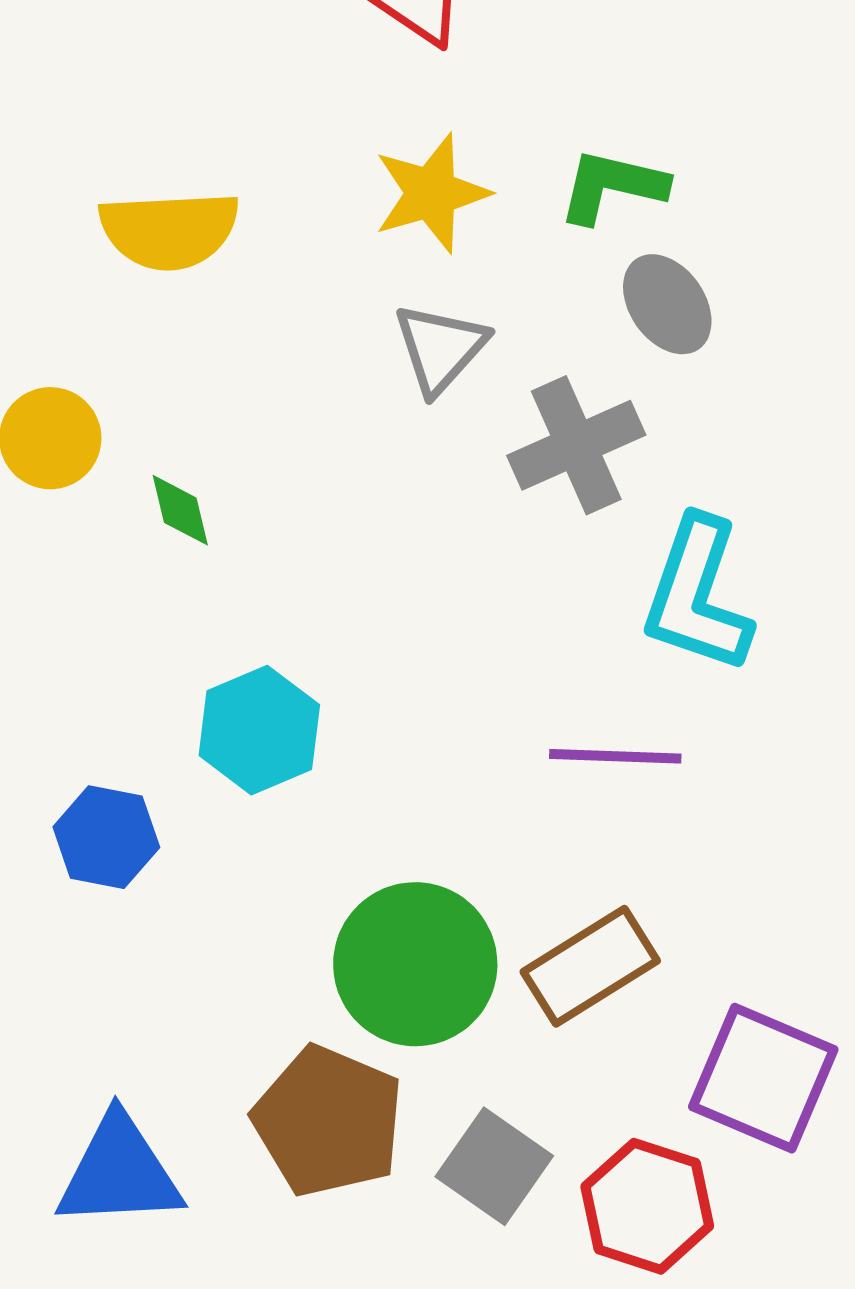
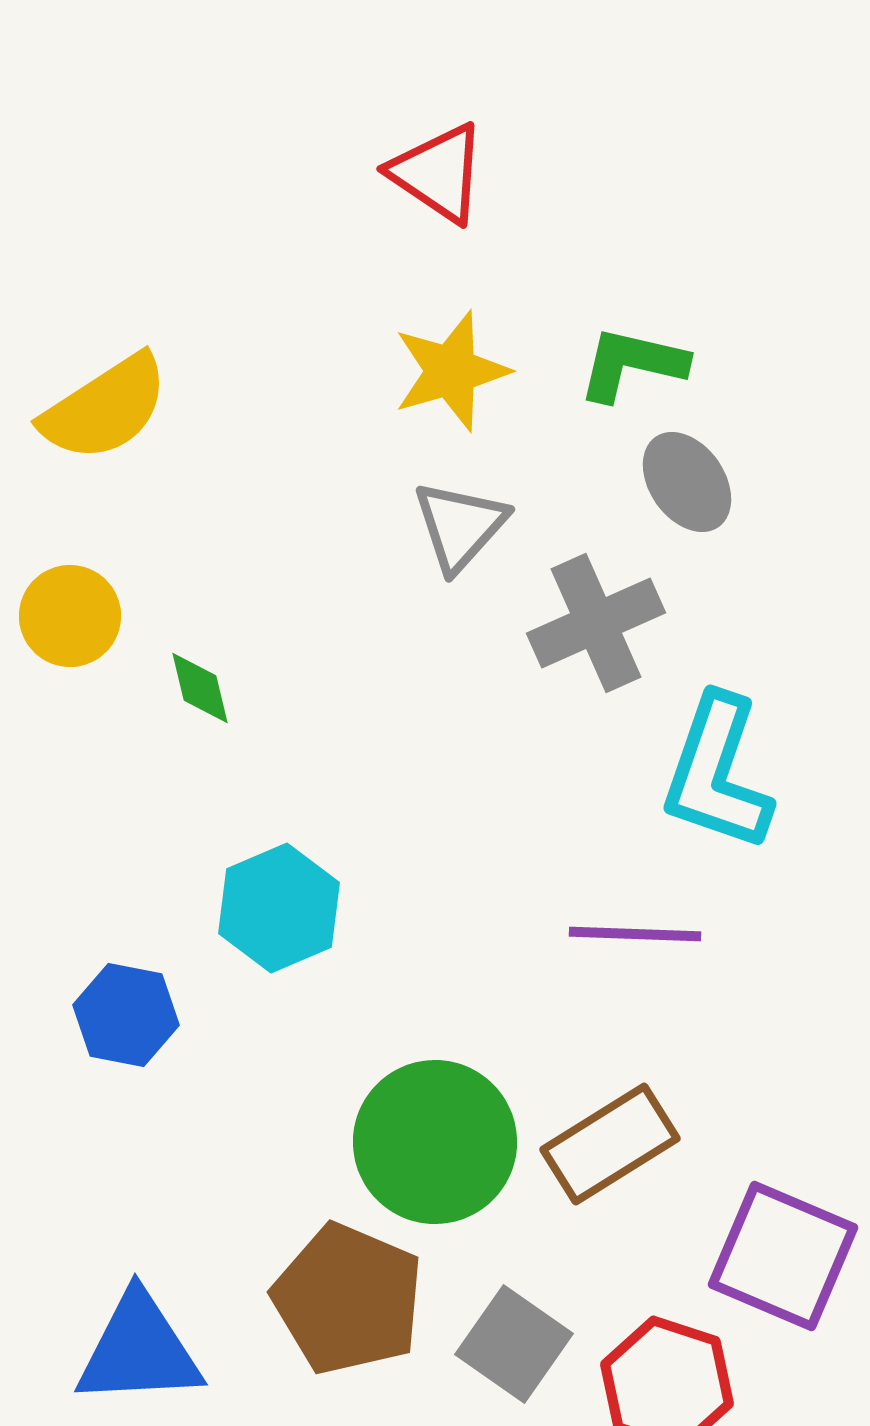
yellow semicircle: (169, 230) -> (105, 408), moved, turned -30

